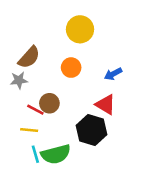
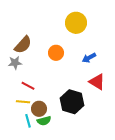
yellow circle: (80, 29) -> (76, 23), moved
brown circle: (49, 103) -> (39, 109), moved
red triangle: (105, 105) -> (97, 82), moved
green semicircle: (56, 154) -> (44, 121), size x0.6

